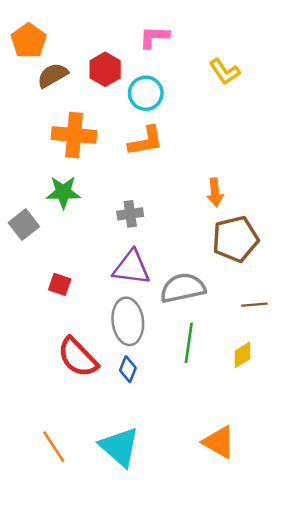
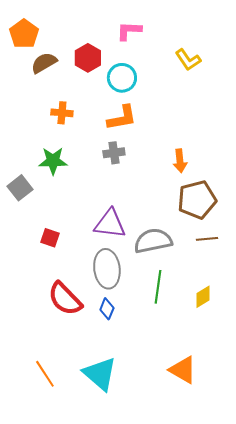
orange cross: (74, 135) -> (62, 113), size x0.6
gray cross: (130, 214) -> (114, 153), moved
brown line: (254, 305) -> (207, 239), moved

